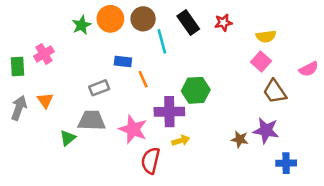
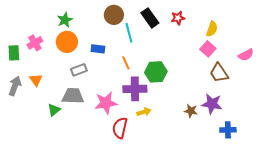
orange circle: (110, 19) -> (67, 42), moved
yellow semicircle: (266, 36) -> (212, 29), turned -63
orange line: (143, 79) -> (126, 63), moved
pink star: (133, 129) -> (106, 103), turned -30

